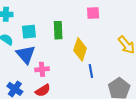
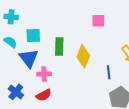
green rectangle: (58, 30) -> (59, 47), moved
blue line: (91, 71) -> (109, 72), moved

